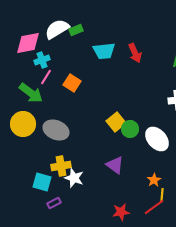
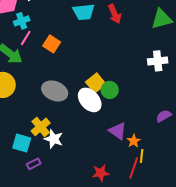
gray ellipse: (56, 130) -> (55, 91), moved
white ellipse: (157, 139) -> (90, 100), moved
purple triangle: (115, 165) -> (118, 131), moved
yellow cross: (61, 166) -> (41, 127), turned -30
red line: (154, 207) -> (134, 168), turned -35

